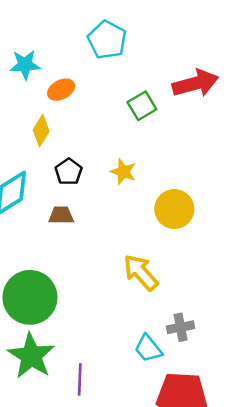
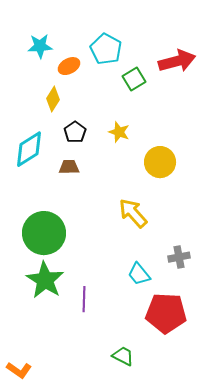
cyan pentagon: (107, 40) -> (106, 49), moved
gray cross: (181, 327) -> (179, 257), moved

